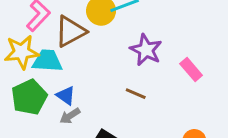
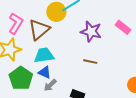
cyan trapezoid: (47, 61) -> (44, 55), moved
pink rectangle: (191, 69) -> (123, 27), moved

